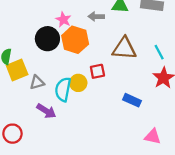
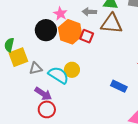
brown triangle: (124, 48) -> (112, 24), moved
red square: (97, 71) -> (87, 36), moved, turned 32
cyan semicircle: (63, 89) -> (58, 75), turned 110
red circle: (12, 134) -> (47, 109), moved

